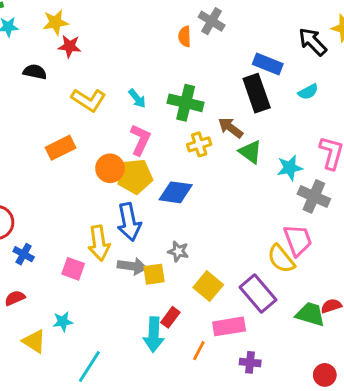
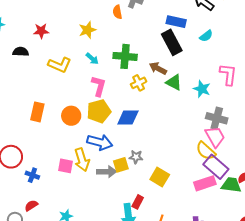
yellow star: (55, 22) -> (87, 30), moved
orange rectangle: (61, 148) -> (37, 112), moved, turned -42
orange circle: (110, 168) -> (71, 116), moved
cyan star: (290, 168) -> (202, 89), turned -30
gray cross: (314, 196) -> (217, 118), moved
blue arrow: (129, 222) -> (100, 142), turned -55
pink square: (73, 269) -> (66, 166), moved
yellow square: (154, 274) -> (121, 165), moved
purple rectangle: (258, 293) -> (216, 167), moved
pink rectangle: (229, 326) -> (205, 183), moved

